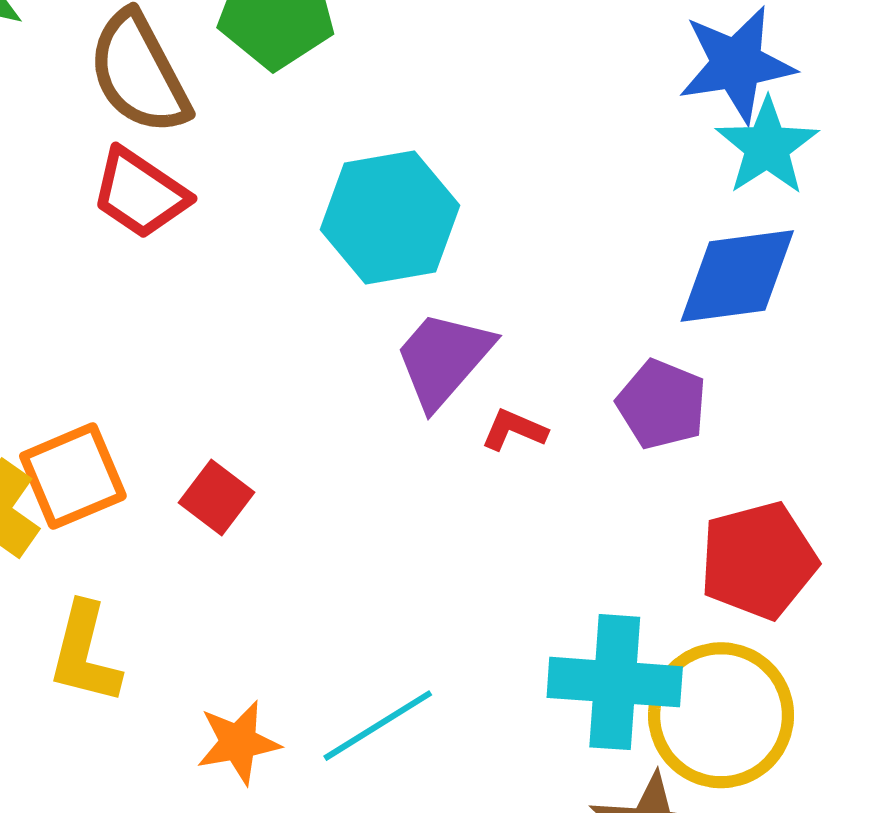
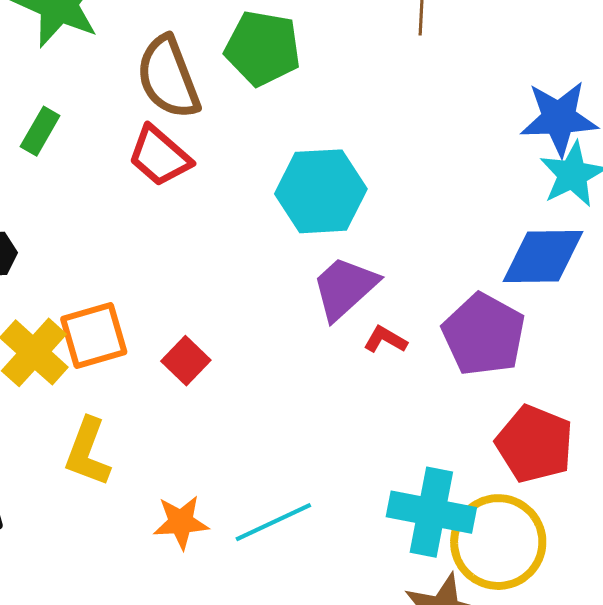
purple pentagon: (662, 404) -> (484, 334), size x1.4
red pentagon: (758, 560) -> (535, 444), turned 30

